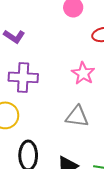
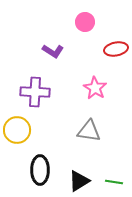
purple L-shape: (14, 36) -> (53, 51), moved

